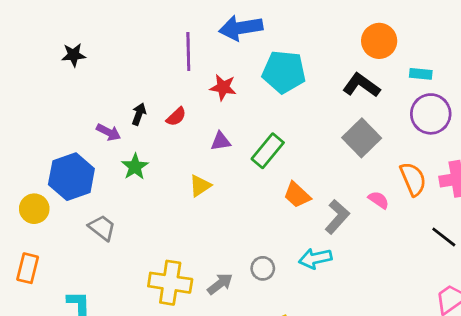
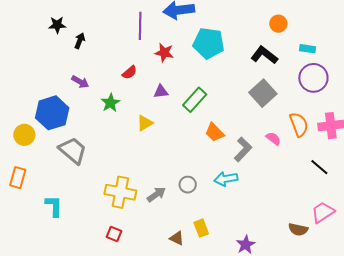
orange circle: (379, 41) -> (278, 24), size x0.7
black arrow: (139, 114) -> (80, 41), moved
green star: (135, 167) -> (110, 103), moved
gray trapezoid: (102, 228) -> (73, 151), size x1.4

